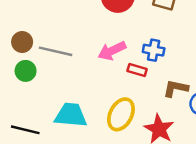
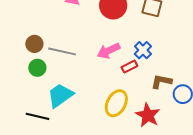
blue cross: (154, 50) -> (143, 50), turned 36
red rectangle: (137, 70) -> (129, 67), turned -42
cyan trapezoid: (71, 115) -> (60, 95), moved, turned -40

